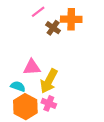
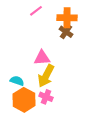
brown cross: (53, 28) -> (66, 32), moved
pink triangle: (32, 67) -> (42, 58), moved

